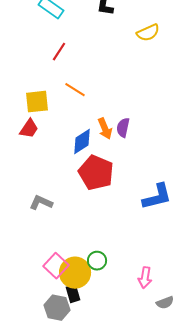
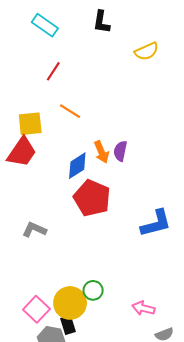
red trapezoid: (29, 129) -> (22, 152), size x1.5
pink square: (56, 266) -> (36, 309), moved
pink arrow: (145, 278) -> (143, 308), turned 95

